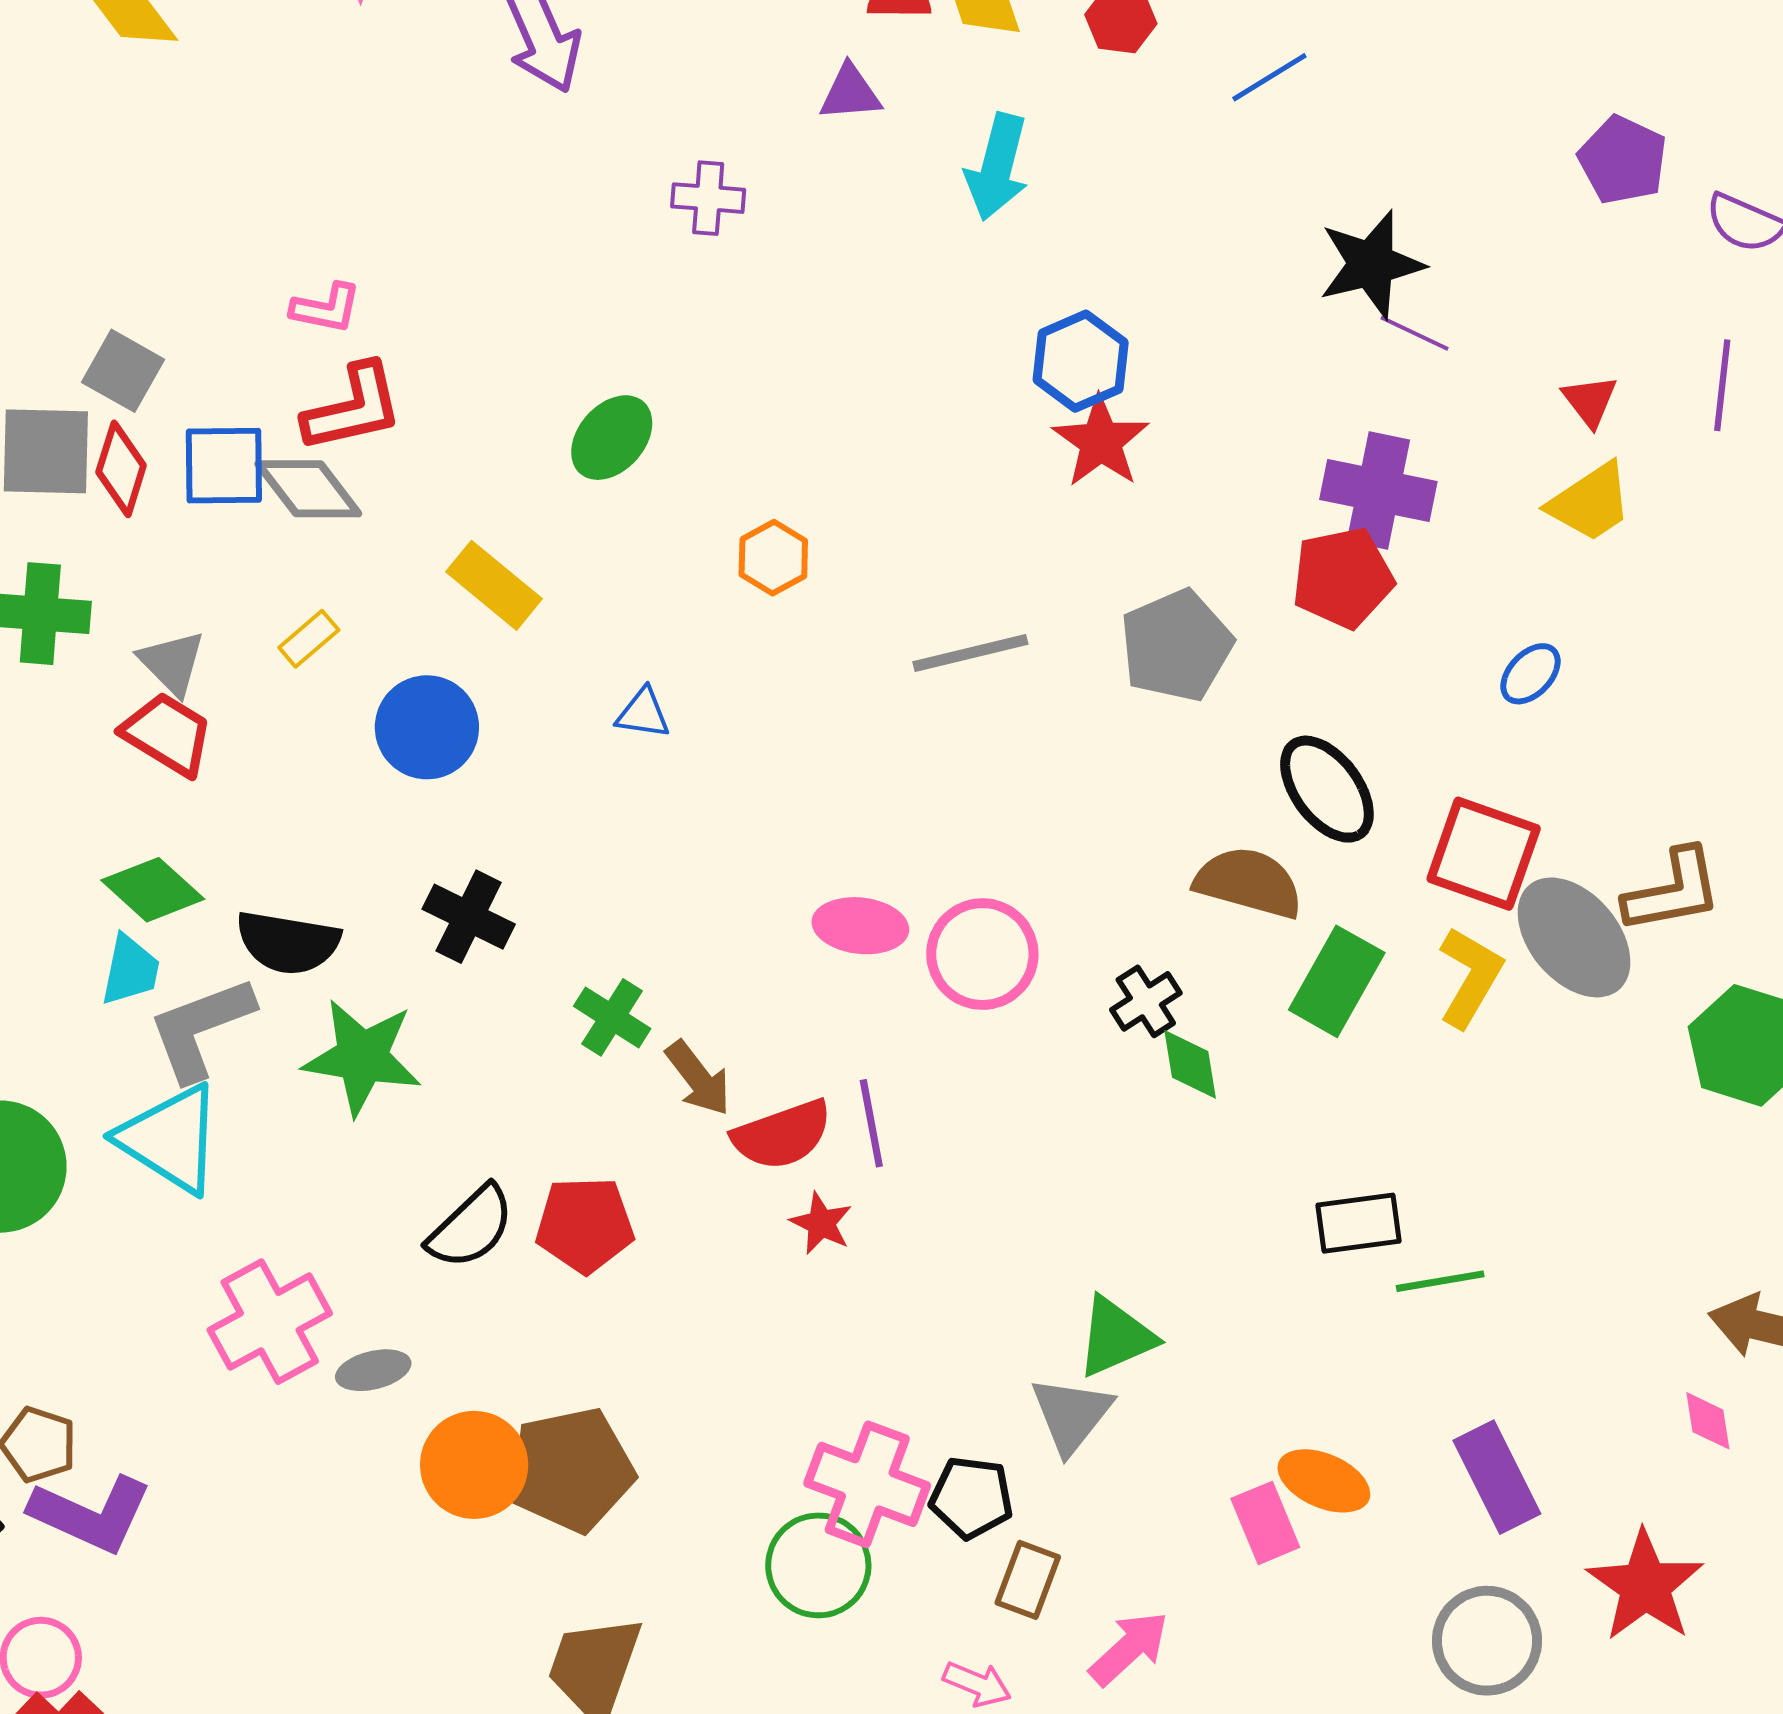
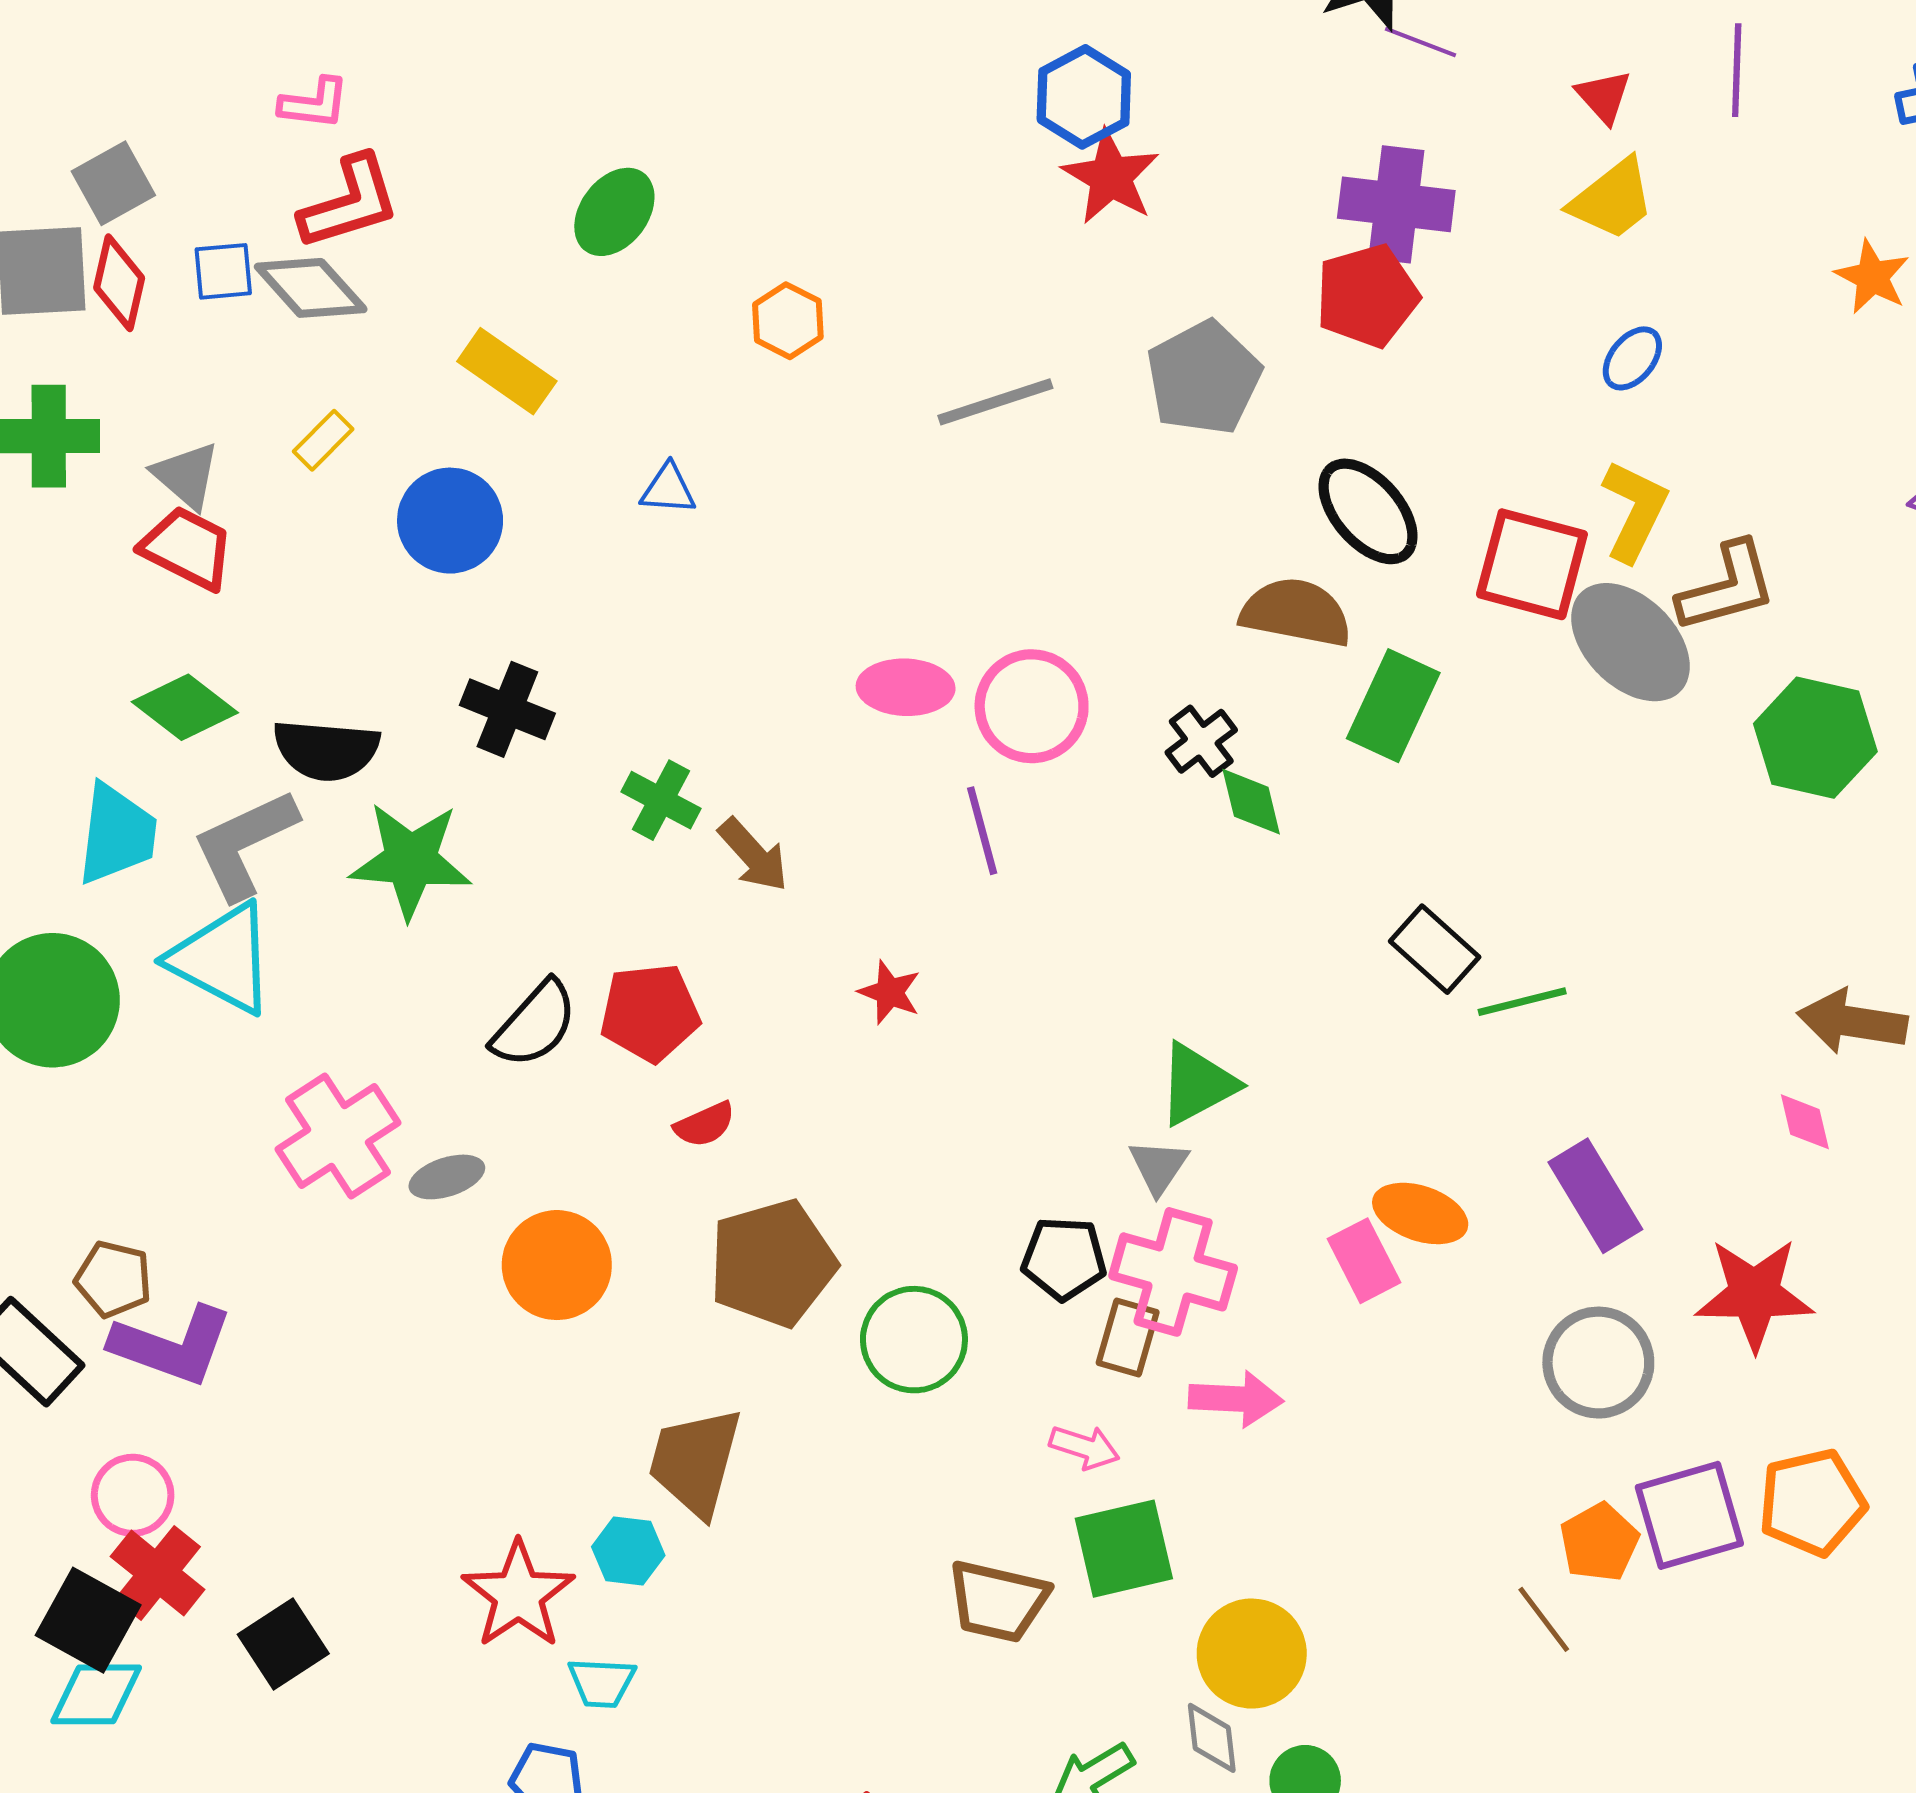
gray square: (123, 371) -> (113, 183), turned 36
blue square: (224, 466) -> (223, 271), size x0.7
blue ellipse: (1531, 674) -> (1632, 358), moved
cyan trapezoid: (130, 970) -> (117, 834), moved, size x1.4
yellow L-shape: (1470, 977) -> (1635, 511), moved
purple line: (871, 1123) -> (982, 831), moved
red semicircle: (782, 1135) -> (705, 1125), moved, size x0.6
black rectangle: (1358, 1223) -> (1435, 949), turned 54
gray triangle: (1071, 1415) -> (1159, 1167), size x0.7
brown pentagon: (572, 1470) -> (772, 1263), moved
pink cross: (867, 1484) -> (1173, 1272), moved
red star: (1645, 1586) -> (1754, 1294), turned -30
pink arrow: (1129, 1648) -> (1236, 1399), turned 50

